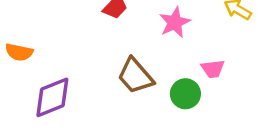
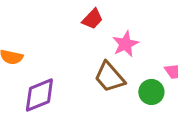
pink star: (175, 22) -> (125, 44), moved

